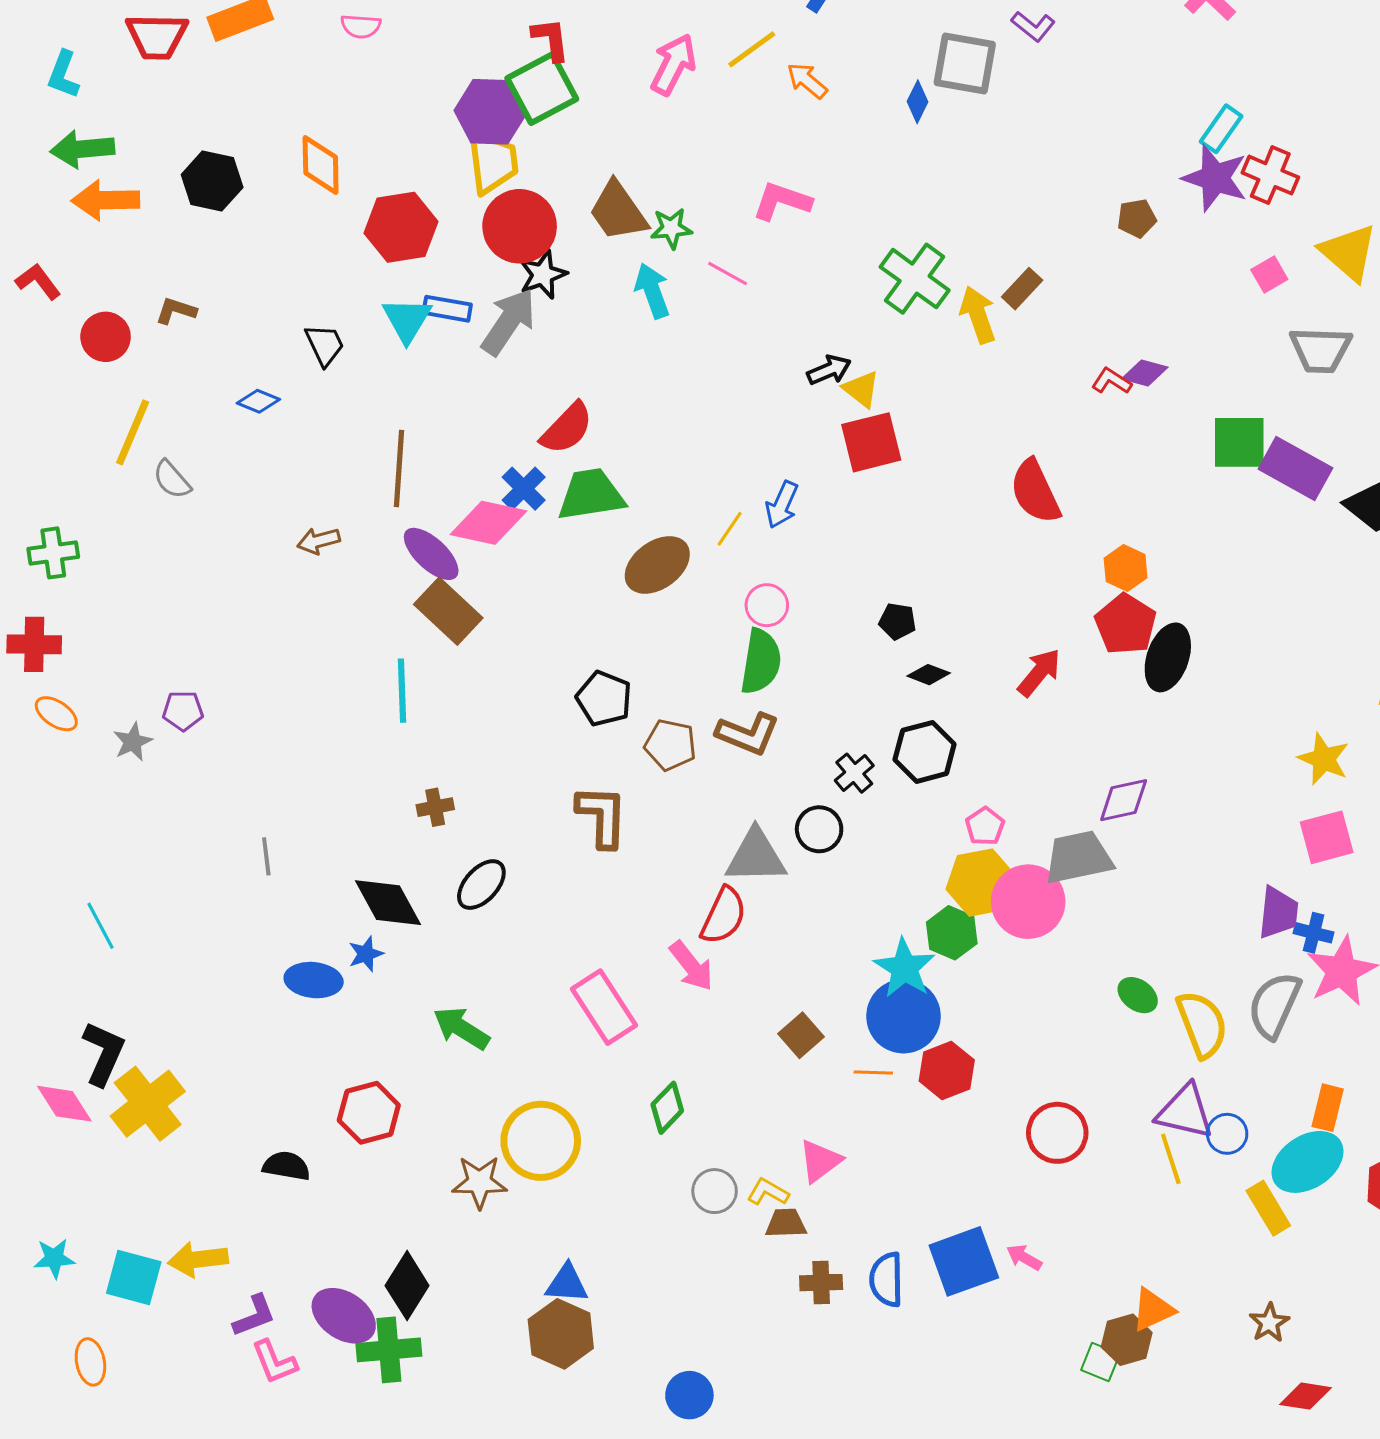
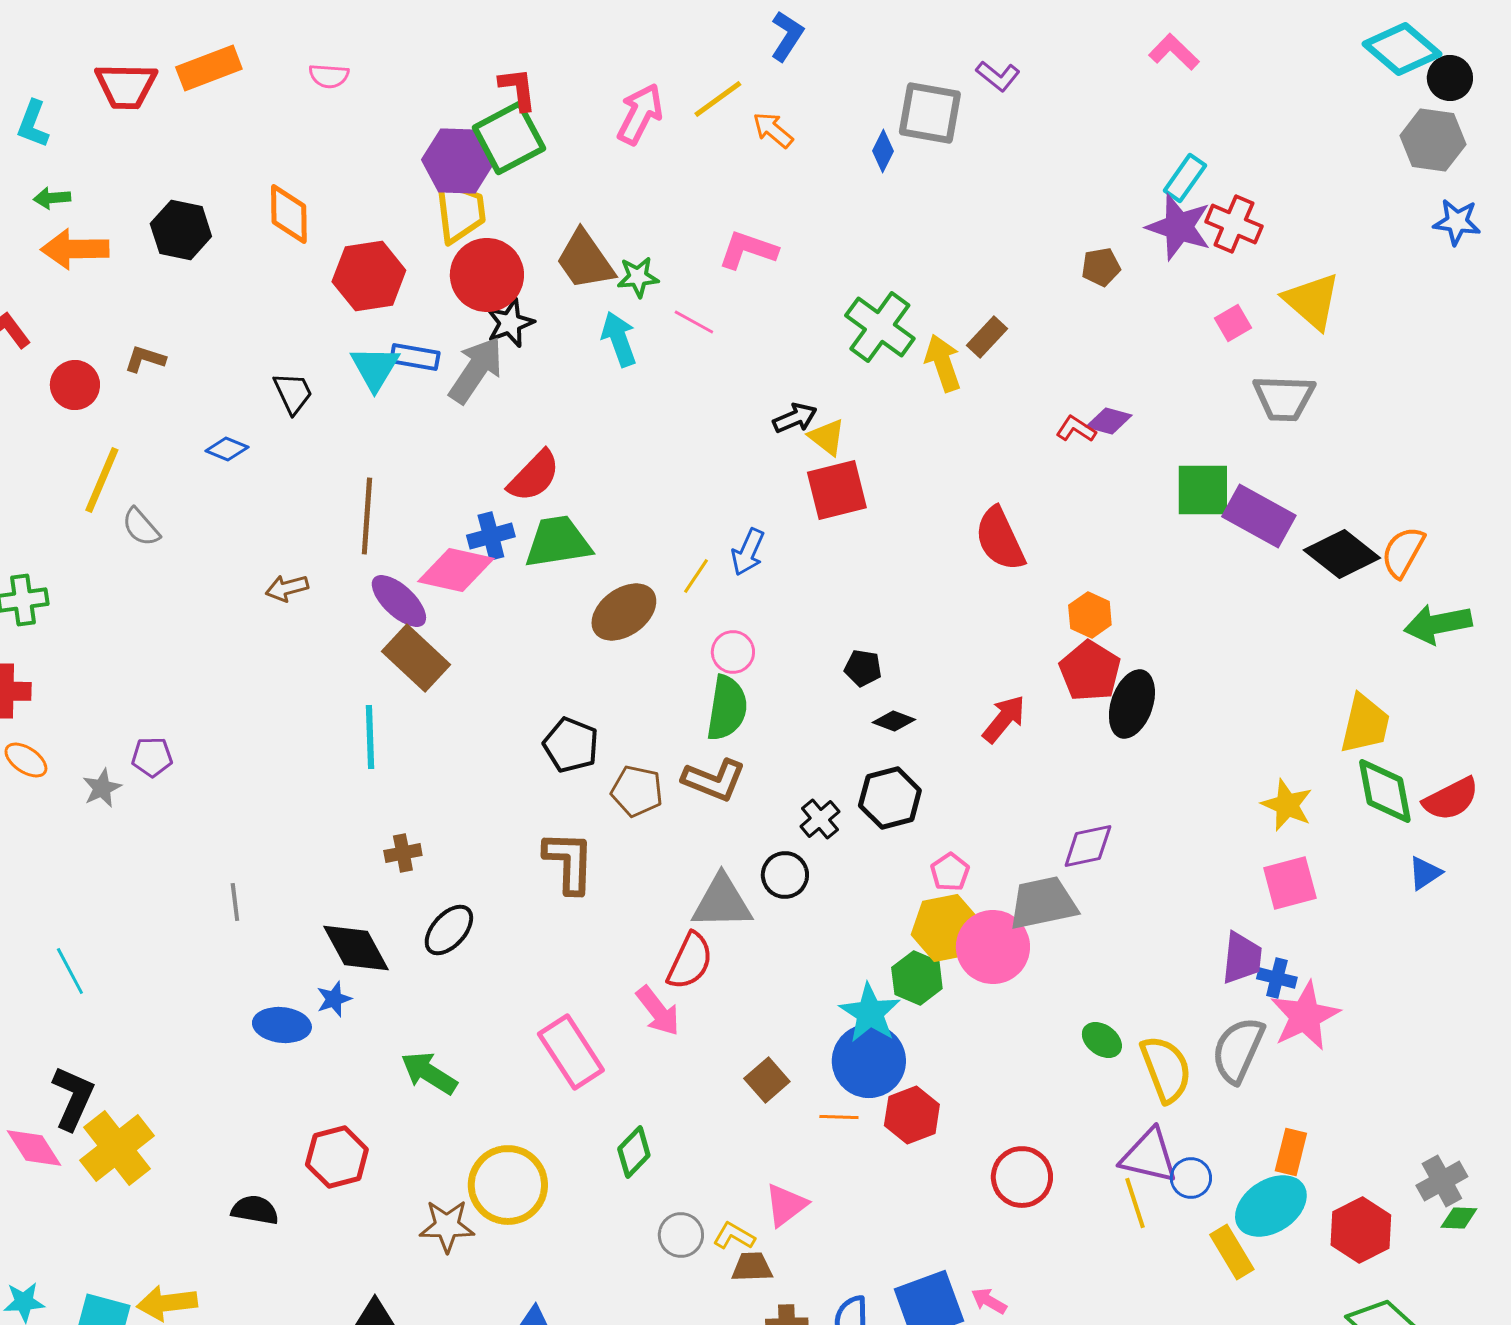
green arrow: (82, 149) -> (52, 198), size x0.6
blue cross: (524, 489) -> (491, 536), turned 30

